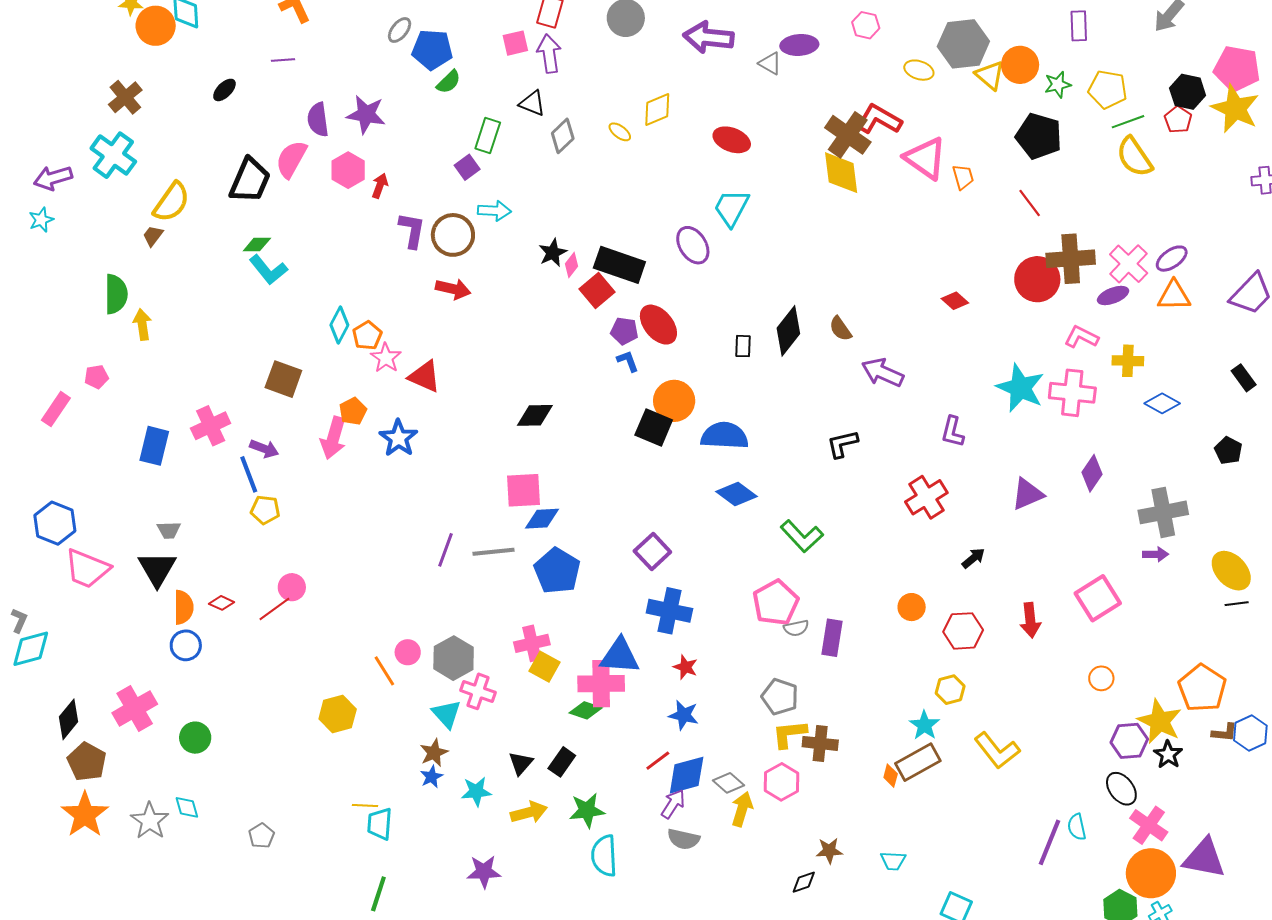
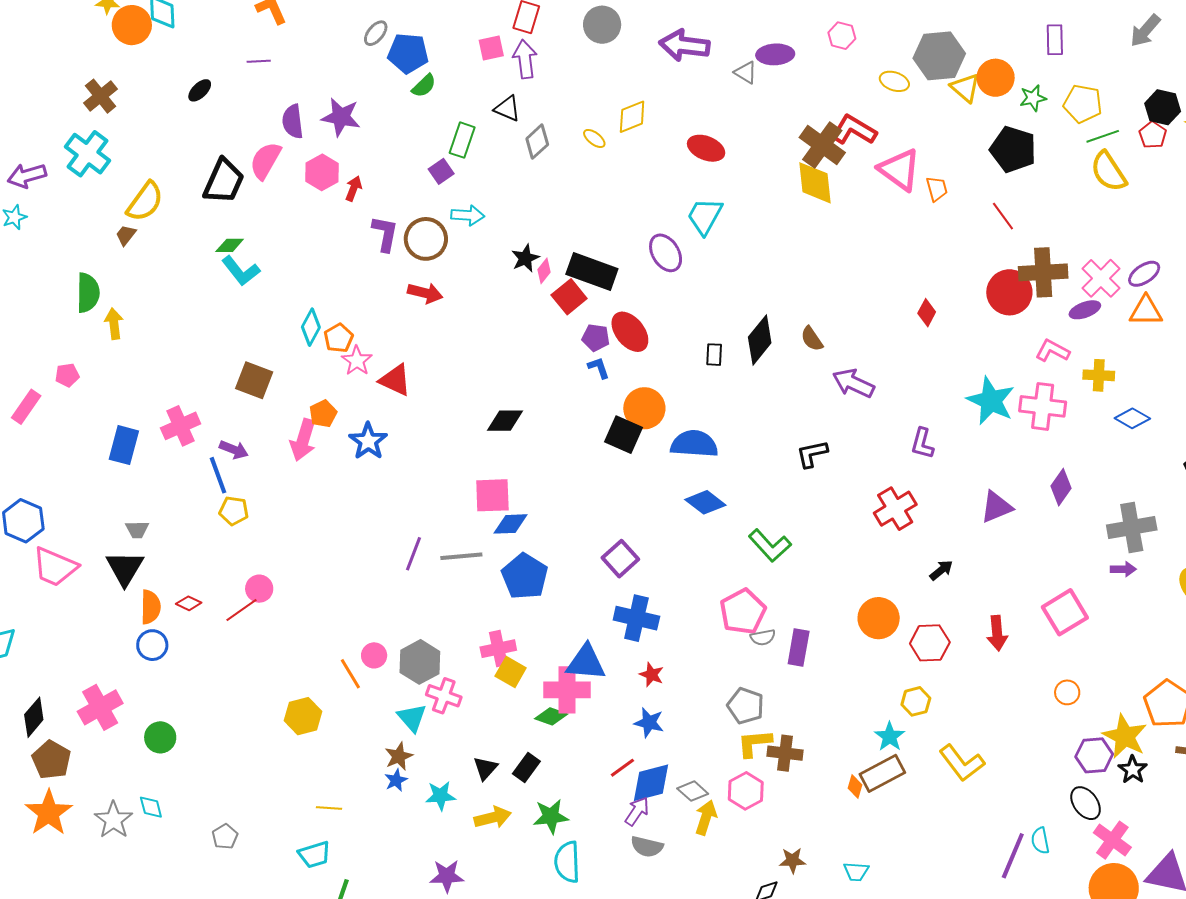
red diamond: (955, 301) -> (927, 313), turned 76
orange circle: (912, 607) -> (879, 618), size x1.5
cyan trapezoid: (380, 824) -> (314, 855), moved, turned -112

